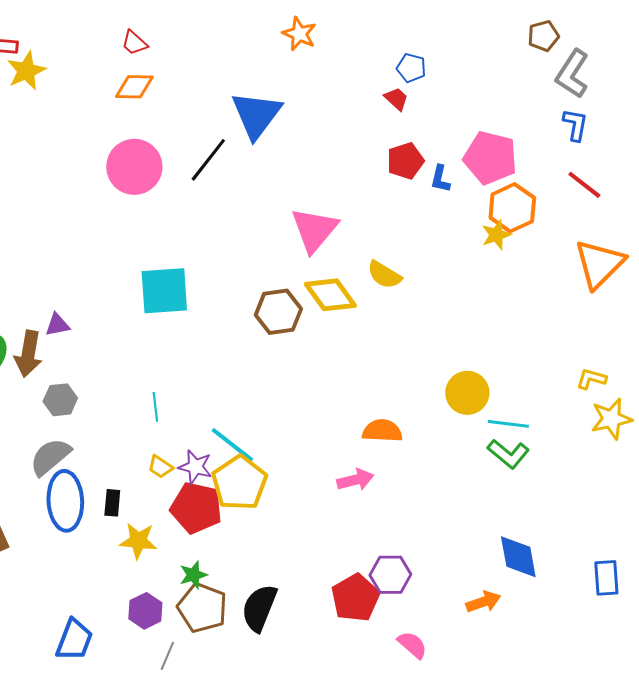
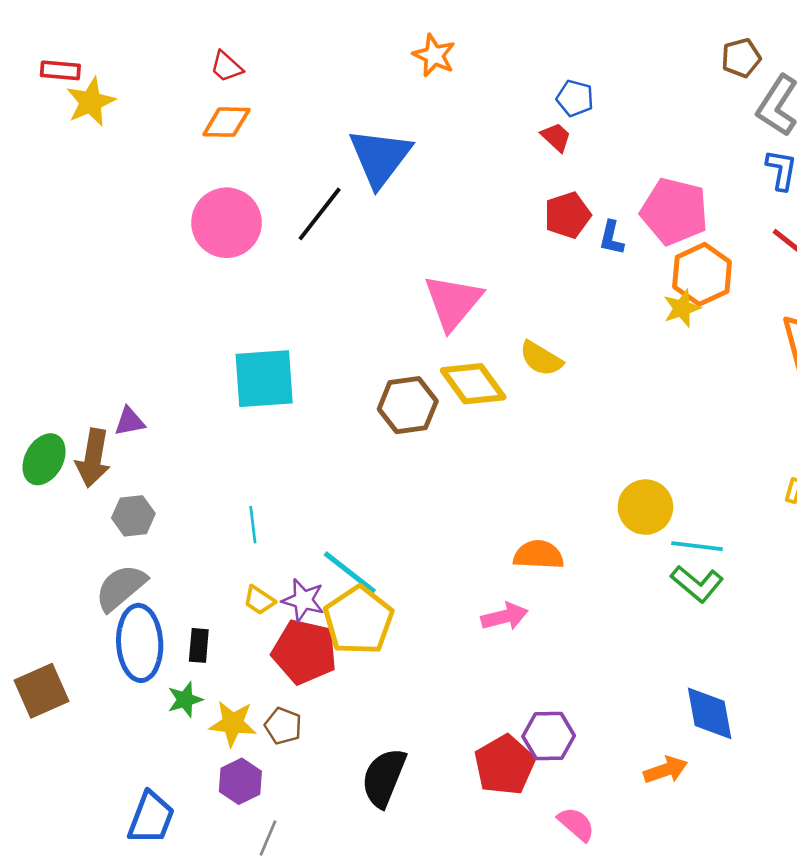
yellow star: (138, 541) -> (233, 723), moved
green star: (193, 575) -> (185, 700), moved
brown pentagon: (202, 608) -> (283, 726), moved, size x0.6

